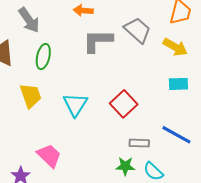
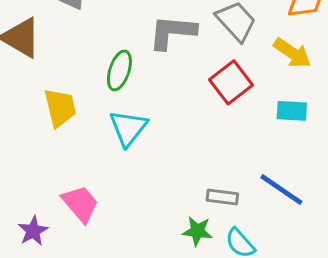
green ellipse: (43, 57) -> (119, 70), moved
red square: (124, 104) -> (231, 82), moved

